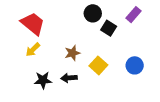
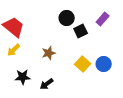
black square: (109, 28) -> (81, 31), turned 32
yellow square: (98, 65) -> (83, 64), moved
black arrow: (69, 78) -> (47, 84), moved, turned -32

